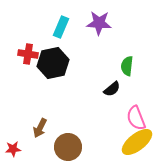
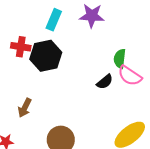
pink semicircle: (136, 118) -> (130, 76), moved, turned -35
brown arrow: (40, 128) -> (25, 108), moved

